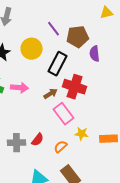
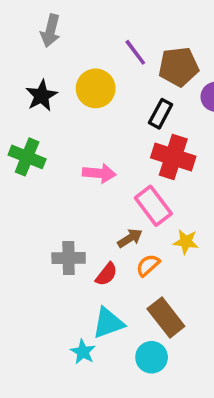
black rectangle: (58, 64) -> (161, 114), moved, size x0.7
pink arrow: (20, 88) -> (99, 173), moved
brown arrow: (51, 94) -> (130, 238), moved
red semicircle: (38, 140) -> (106, 274), moved

